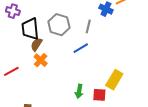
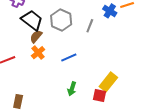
black trapezoid: (30, 29) -> (32, 20), turned 125
blue line: (81, 48) -> (69, 57), moved
red square: (99, 95) -> (100, 95), moved

